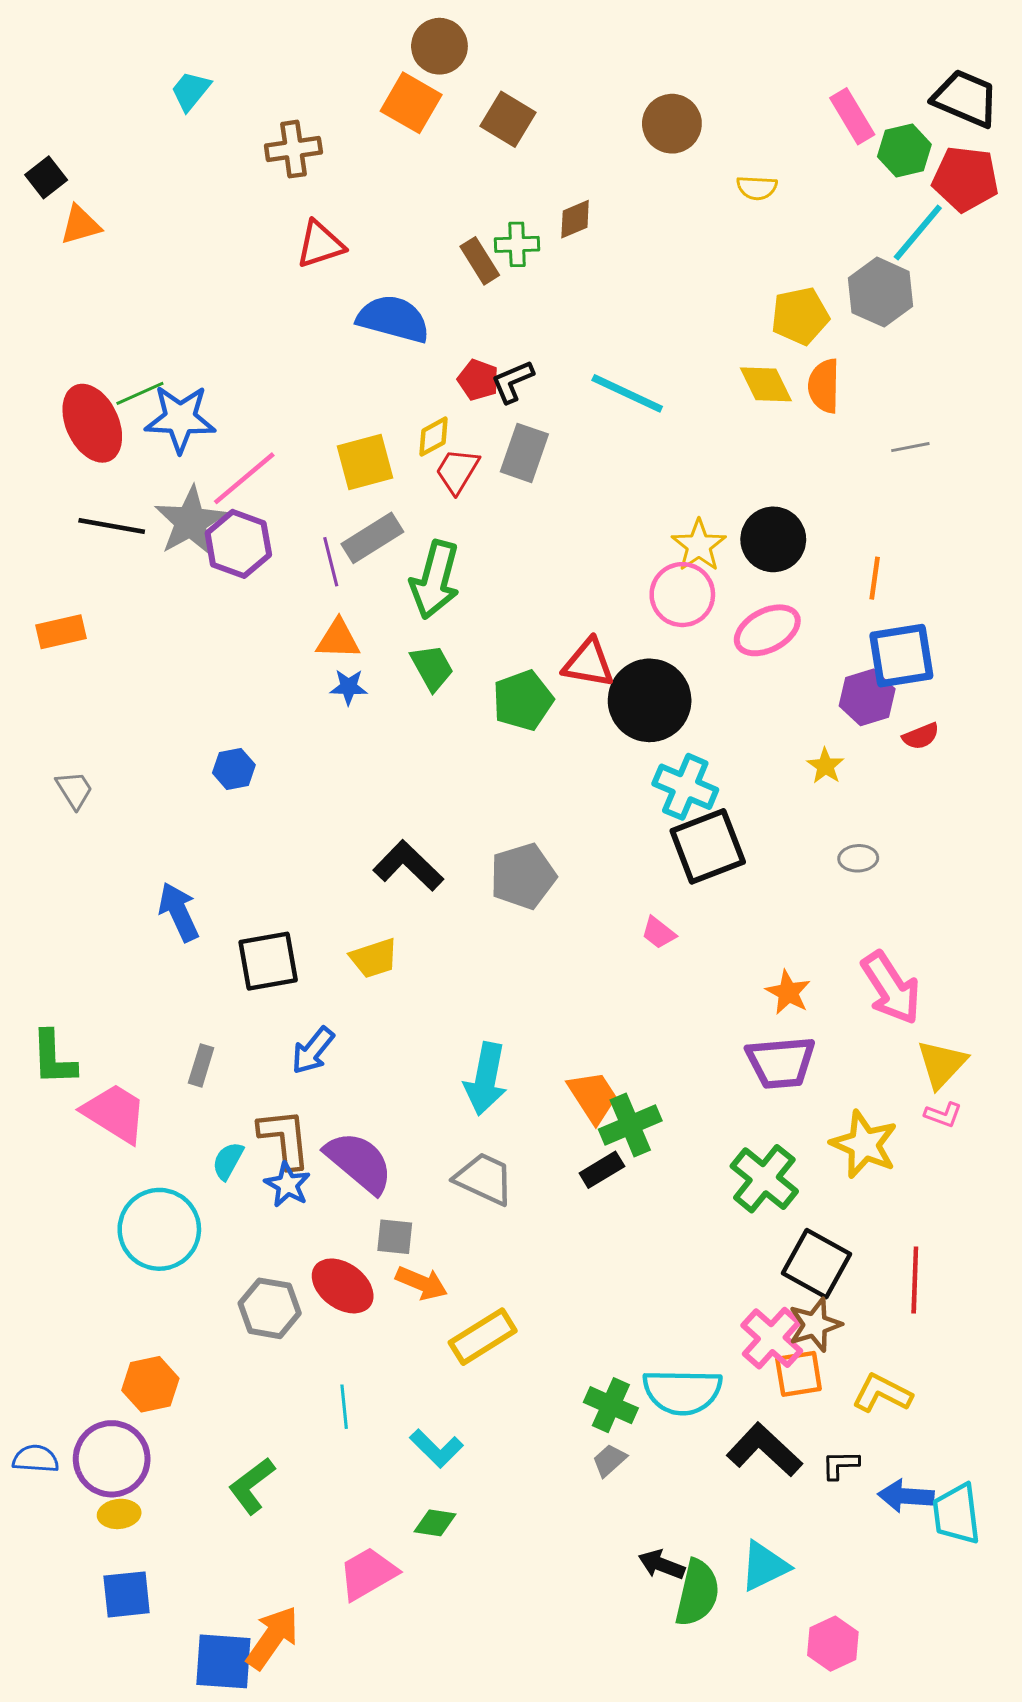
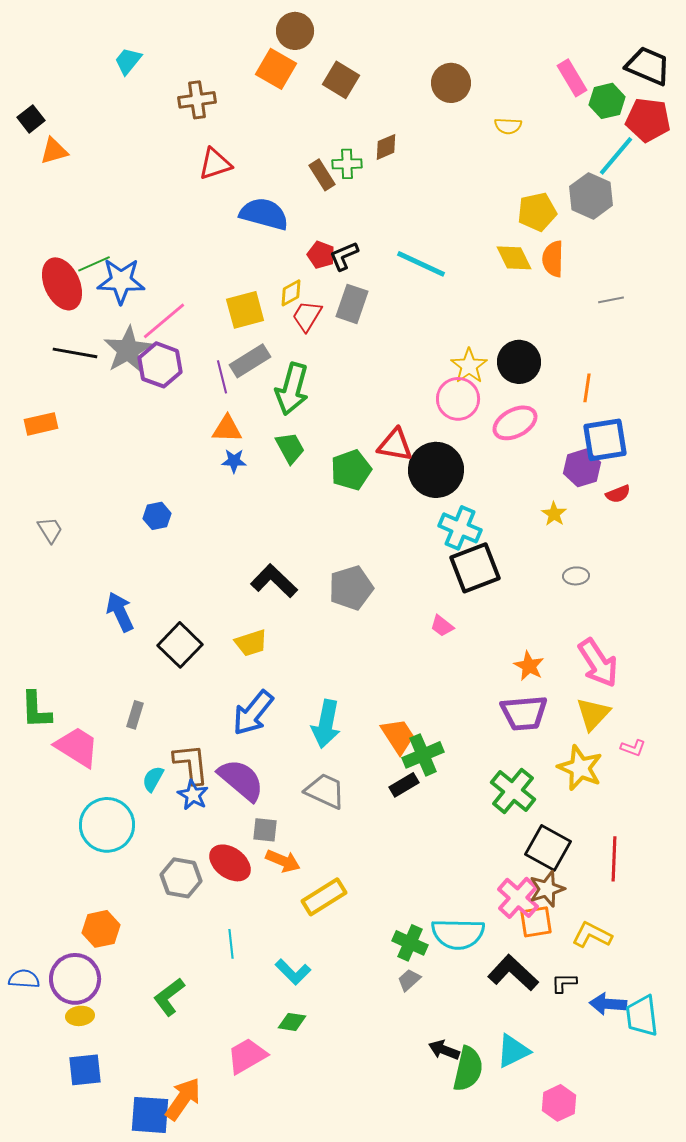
black square: (268, 961) -> (180, 645), turned -36
blue arrow: (313, 1051) -> (253, 713), moved, size x1.4
yellow triangle: (942, 1064) -> (593, 714), moved

